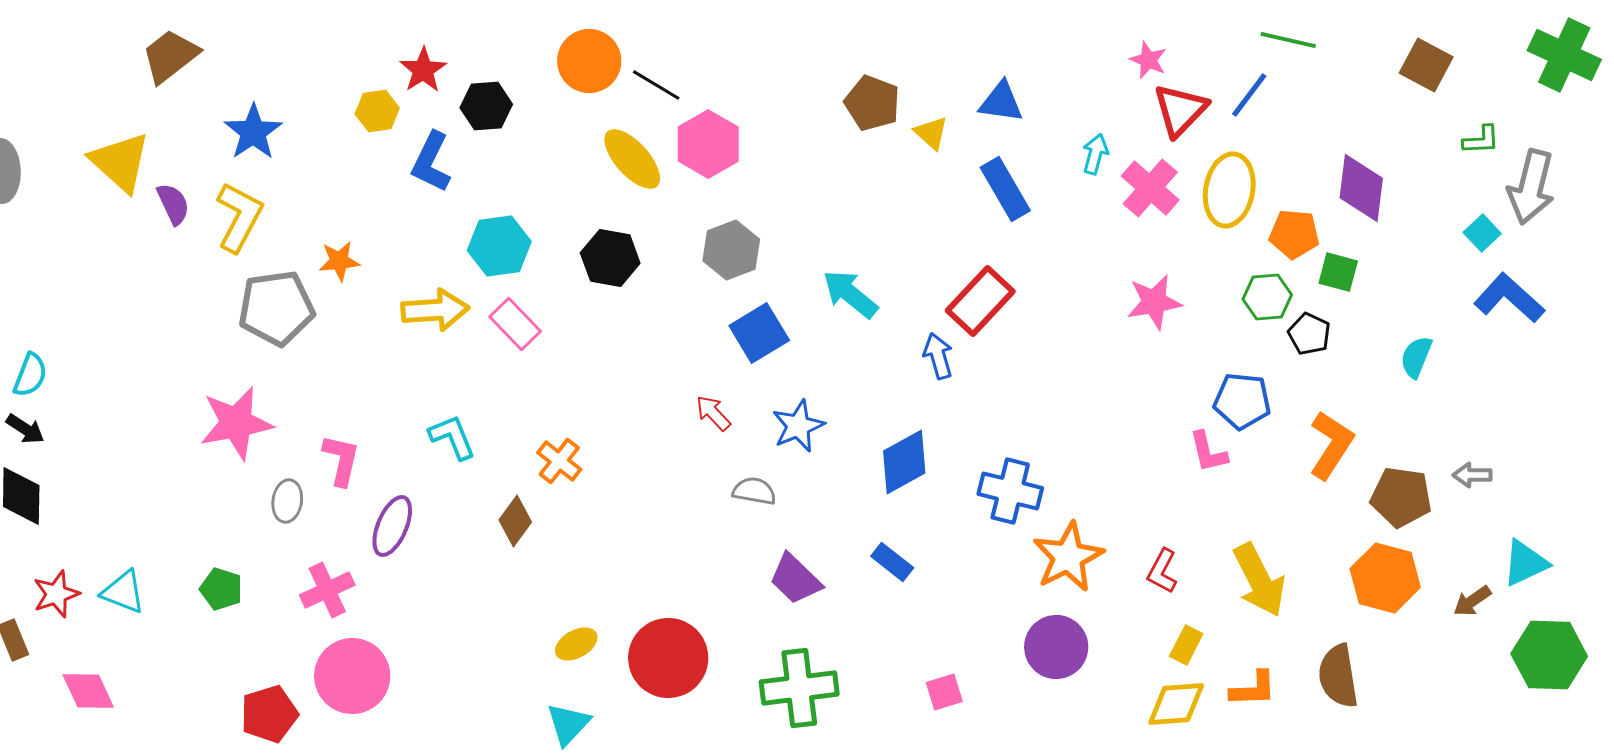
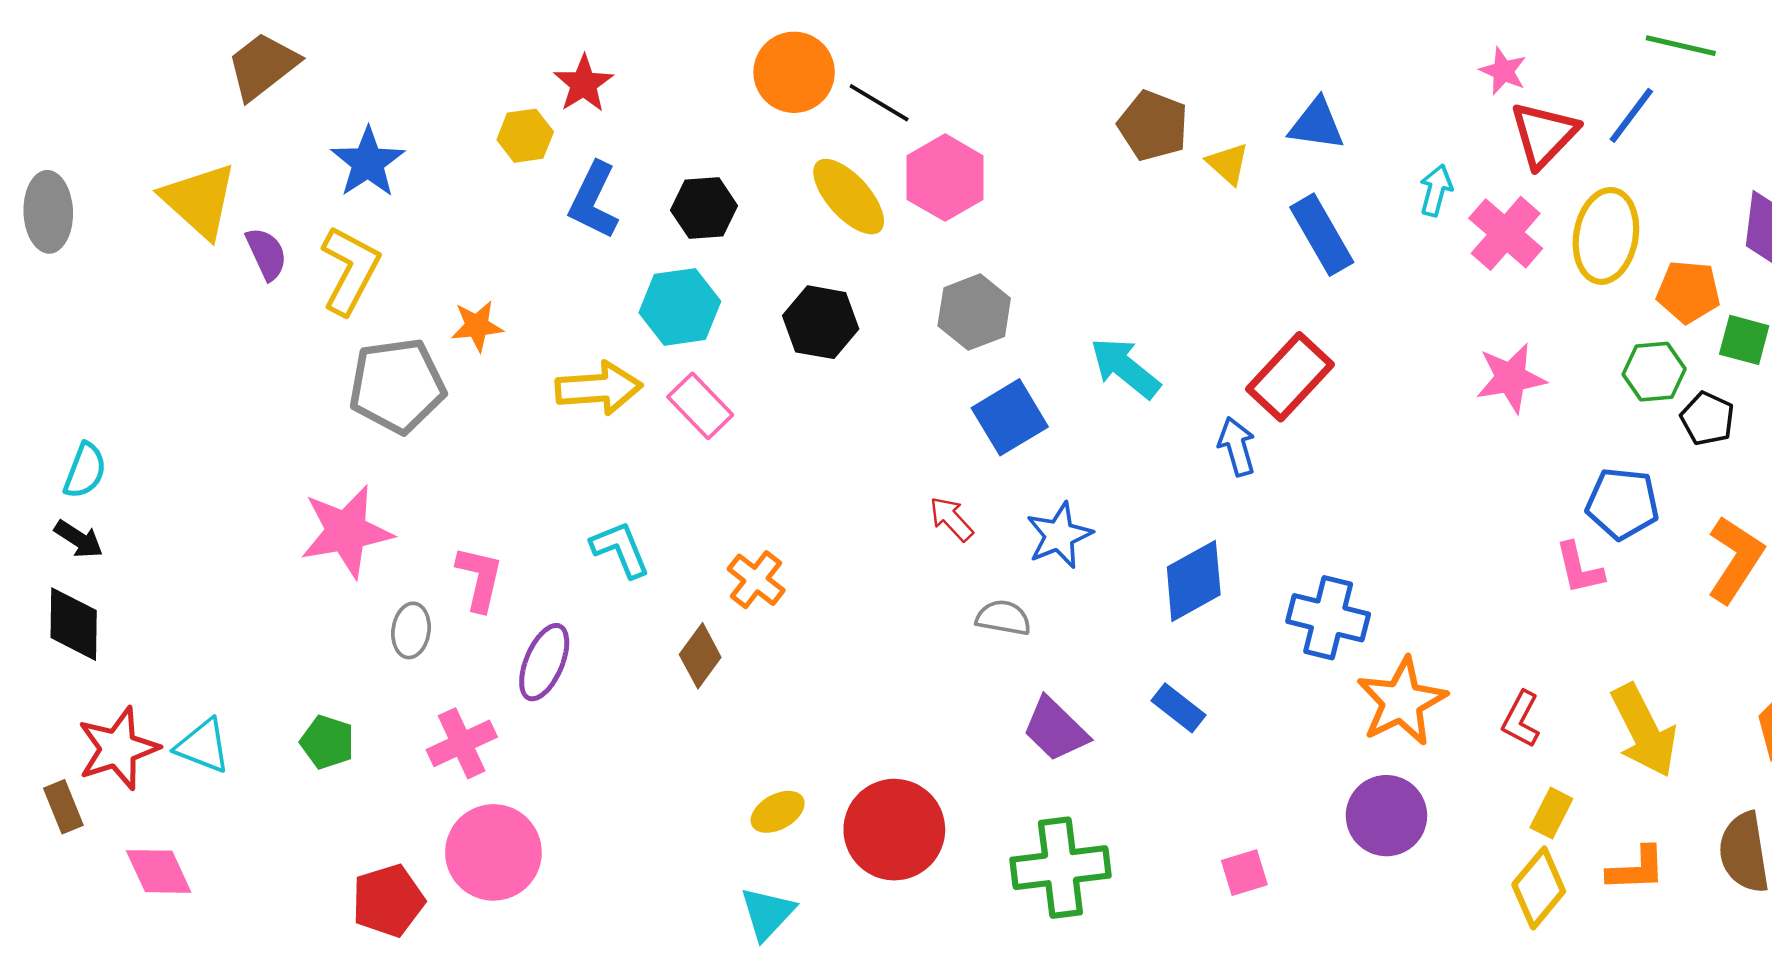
black hexagon: (486, 106) -> (704, 208), moved
red star: (56, 594) -> (118, 748), size x1.4
yellow diamond: (1176, 704) -> (1539, 888), turned -46

